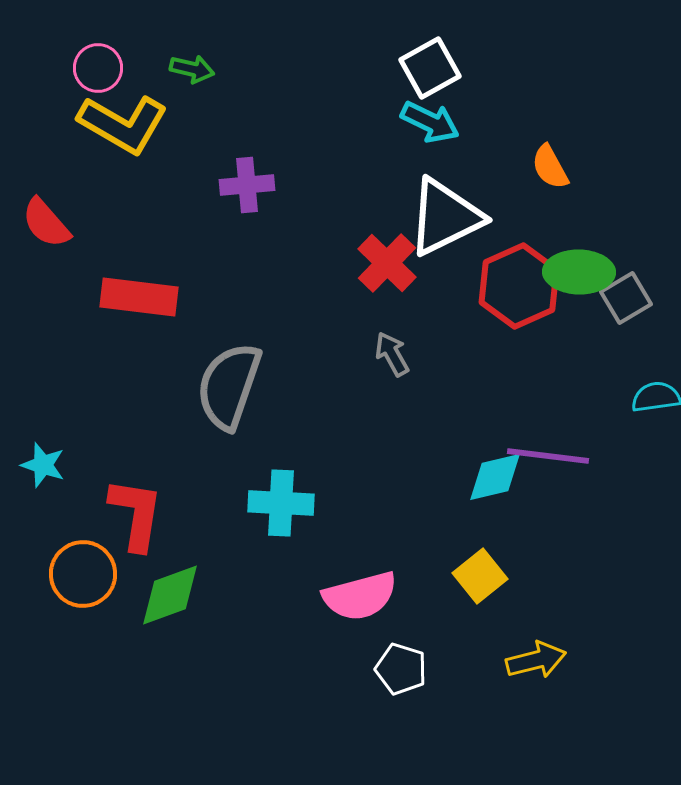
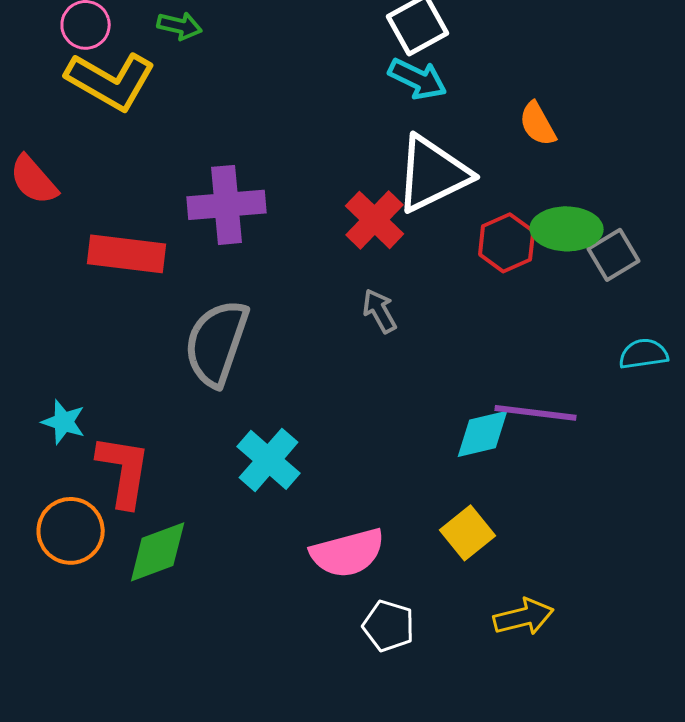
purple cross: (247, 185) -> (227, 205), moved, size x1.4
red hexagon: (519, 286) -> (507, 243), size x0.7
cyan star: (43, 465) -> (64, 422), moved
cyan cross: (281, 503) -> (269, 460), turned 38

